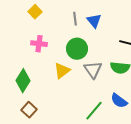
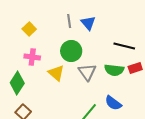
yellow square: (35, 12) -> (29, 29), moved
pink cross: (39, 44) -> (32, 57), moved
yellow triangle: (62, 71) -> (56, 73), turned -42

